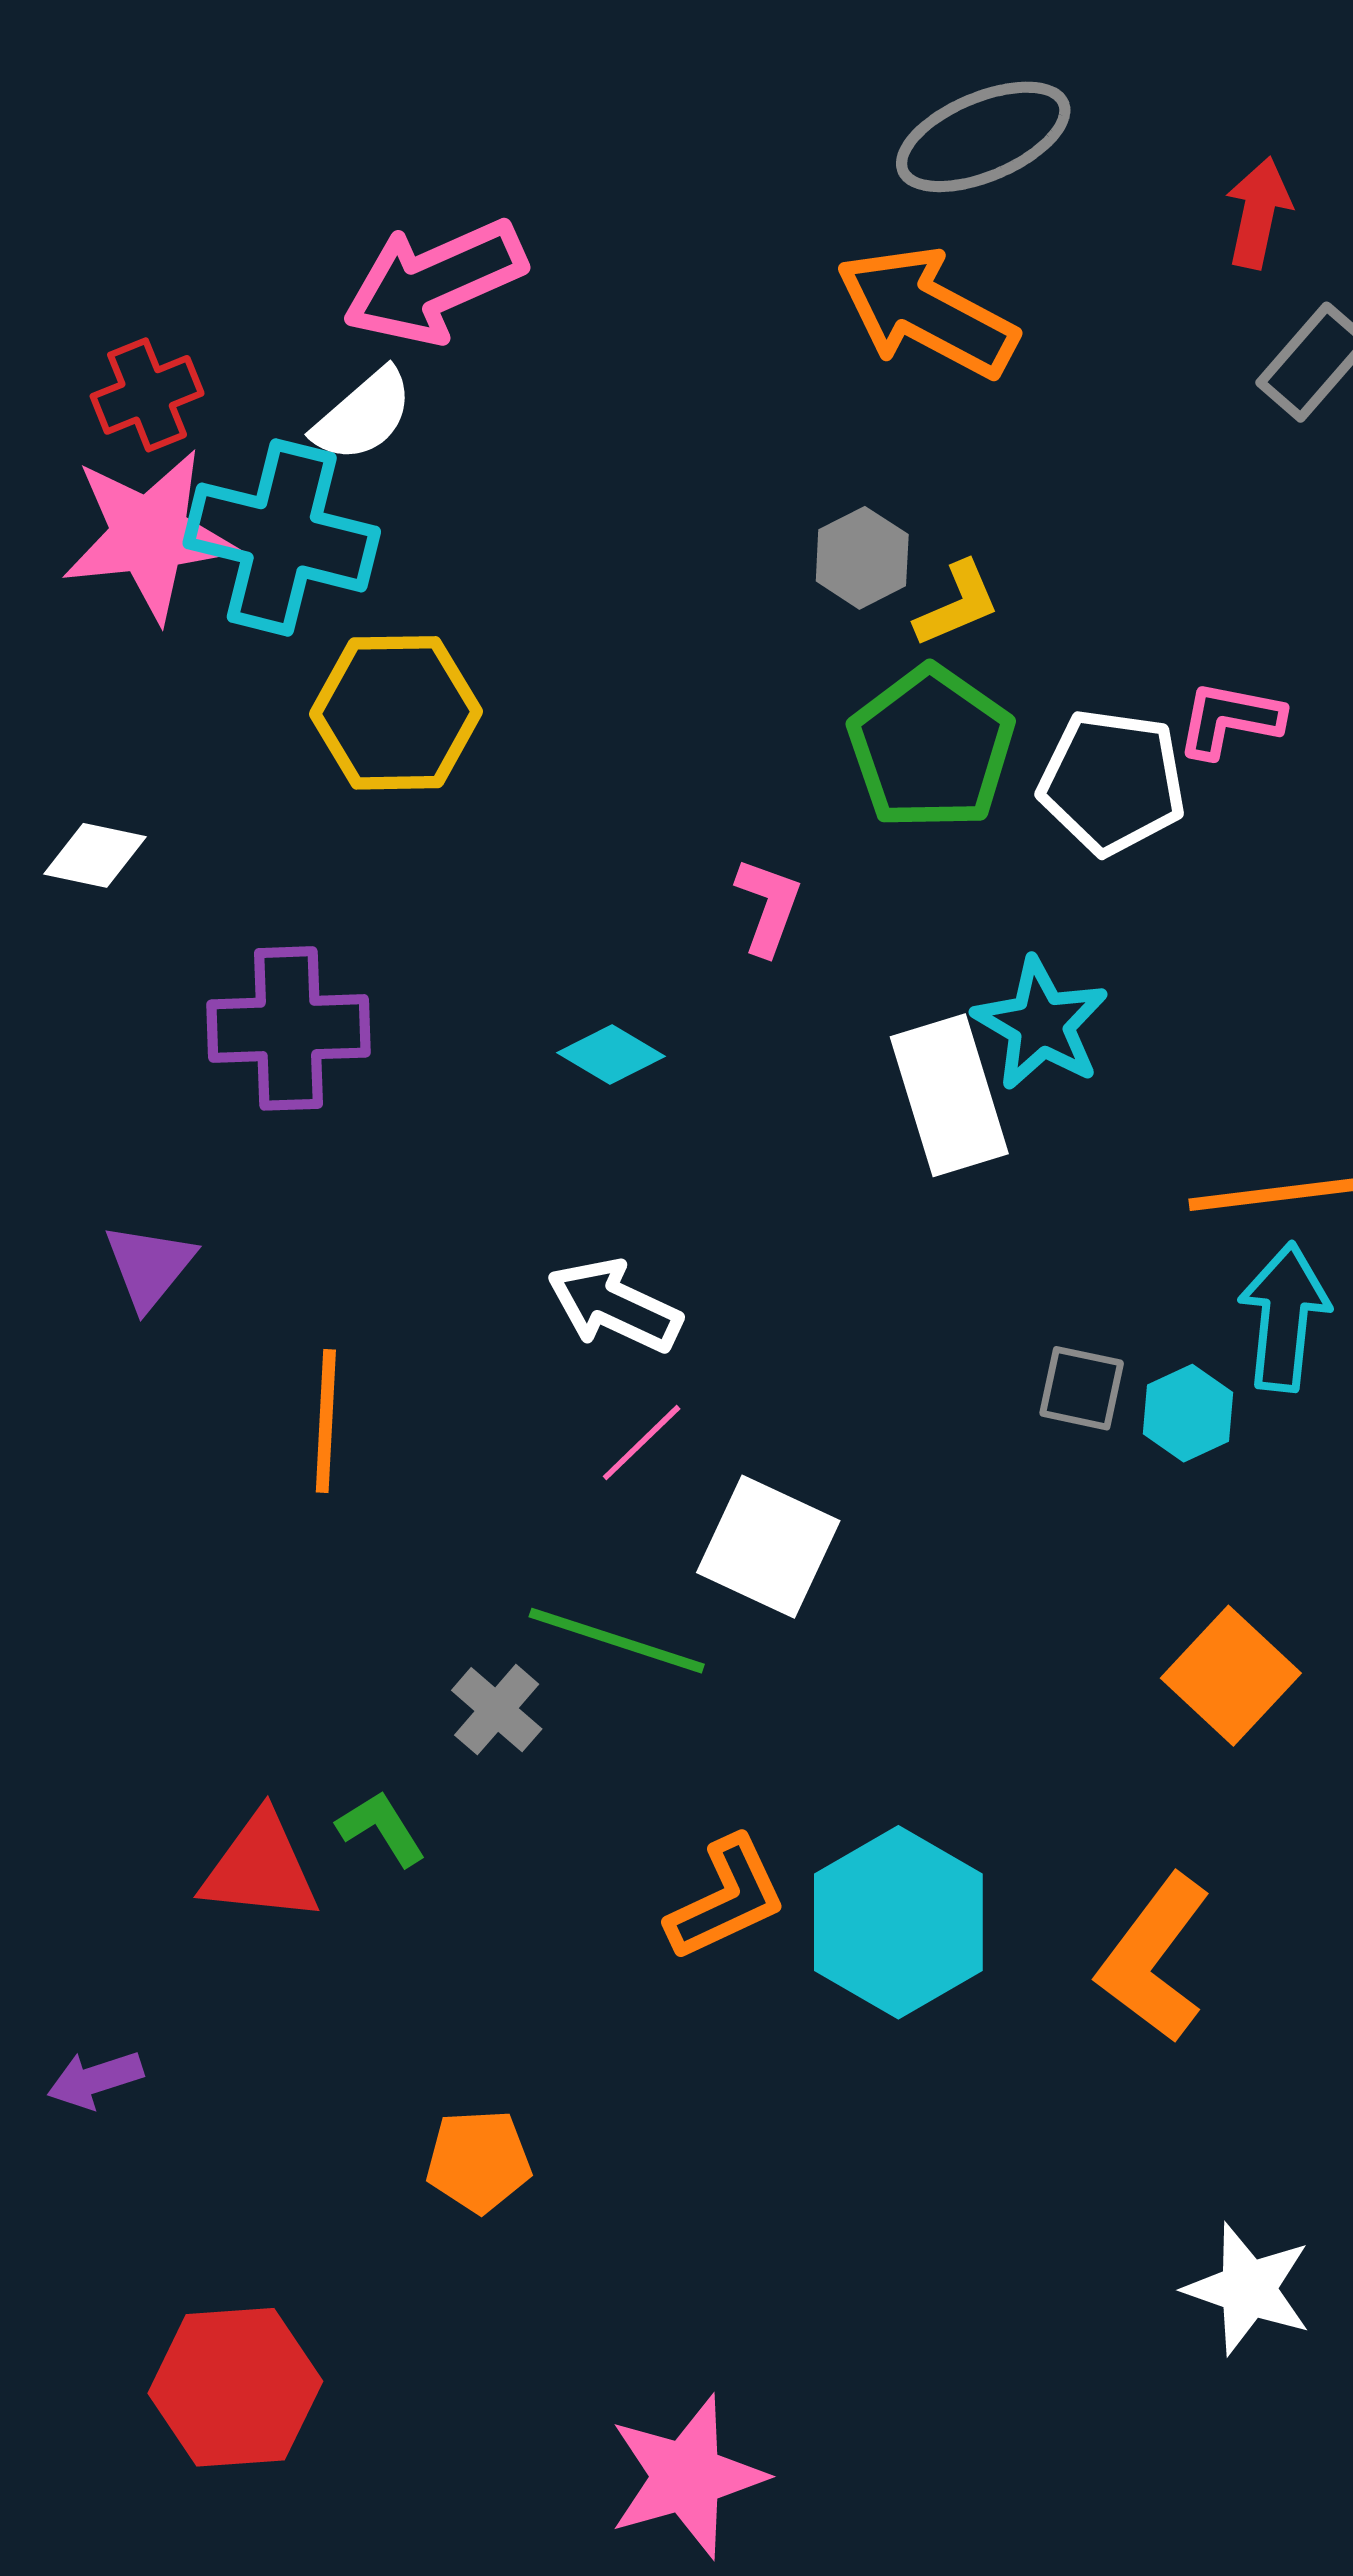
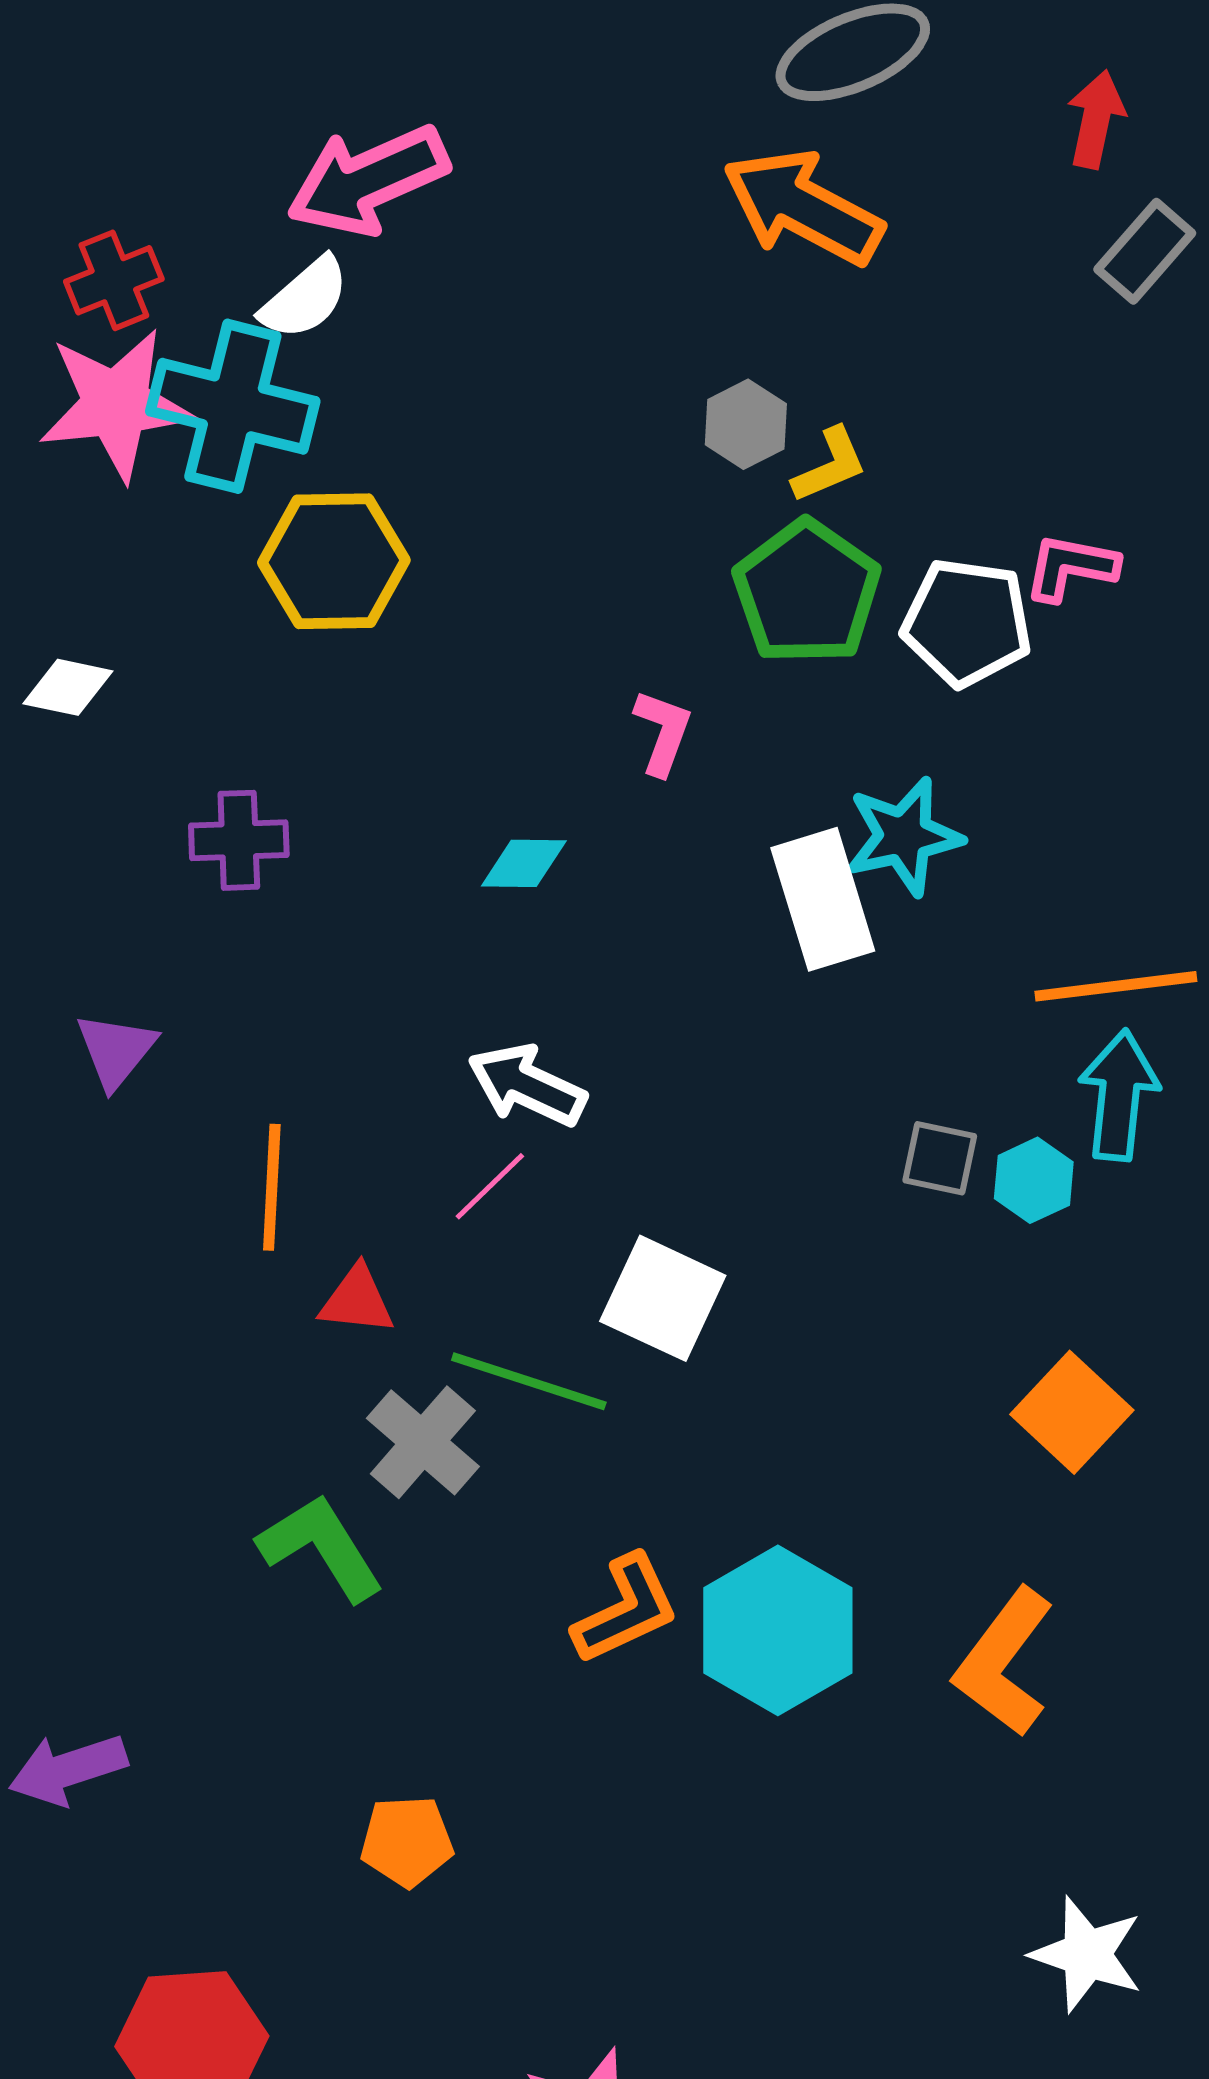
cyan star: (1041, 1024) -> (904, 836), turned 30
purple cross: (289, 1028) -> (239, 840), size x0.7
cyan diamond: (611, 1054) -> (524, 863), turned -30
pink line: (642, 1443) -> (490, 1186), moved
gray cross: (497, 1710) -> (423, 1442), size x1.4
green L-shape: (381, 1828) -> (321, 1547), size x1.6
red triangle: (260, 1868) -> (357, 1300), moved, size x0.7
purple arrow: (95, 2080) -> (68, 1769), size x1.4

